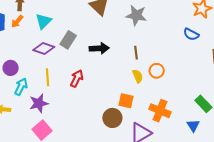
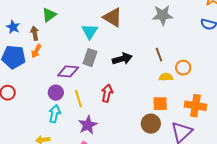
gray star: (136, 15) -> (163, 15), moved
cyan triangle: (44, 21) -> (90, 31), moved
purple circle: (11, 68) -> (56, 93), moved
yellow semicircle: (138, 76) -> (166, 77), turned -56
purple star: (39, 103) -> (88, 125), moved

